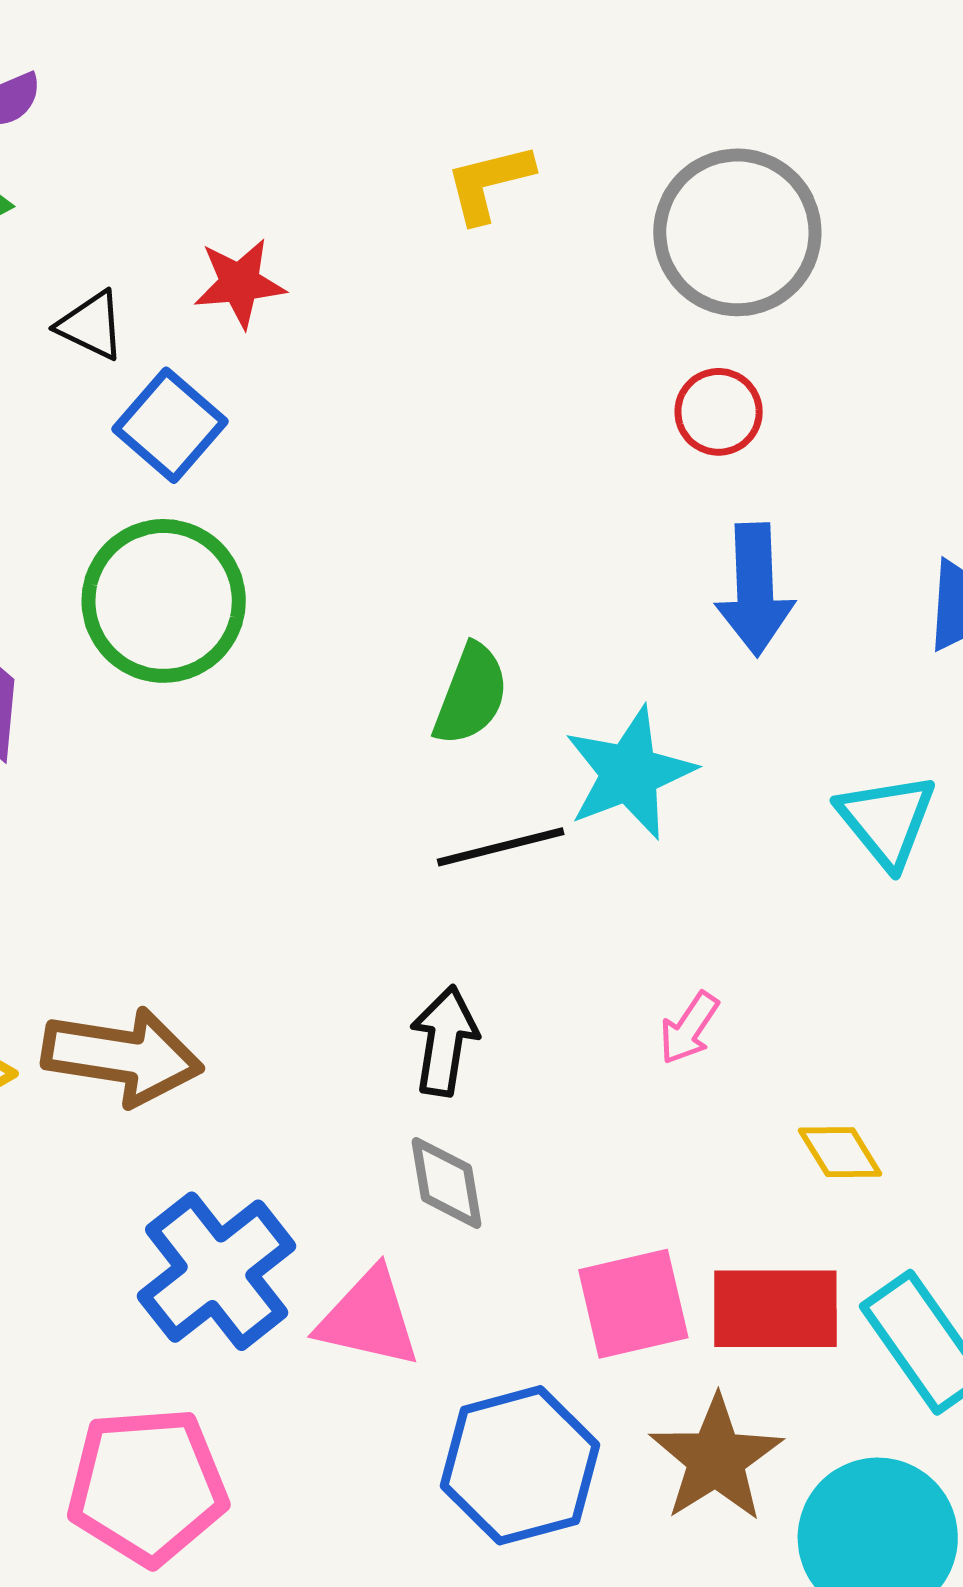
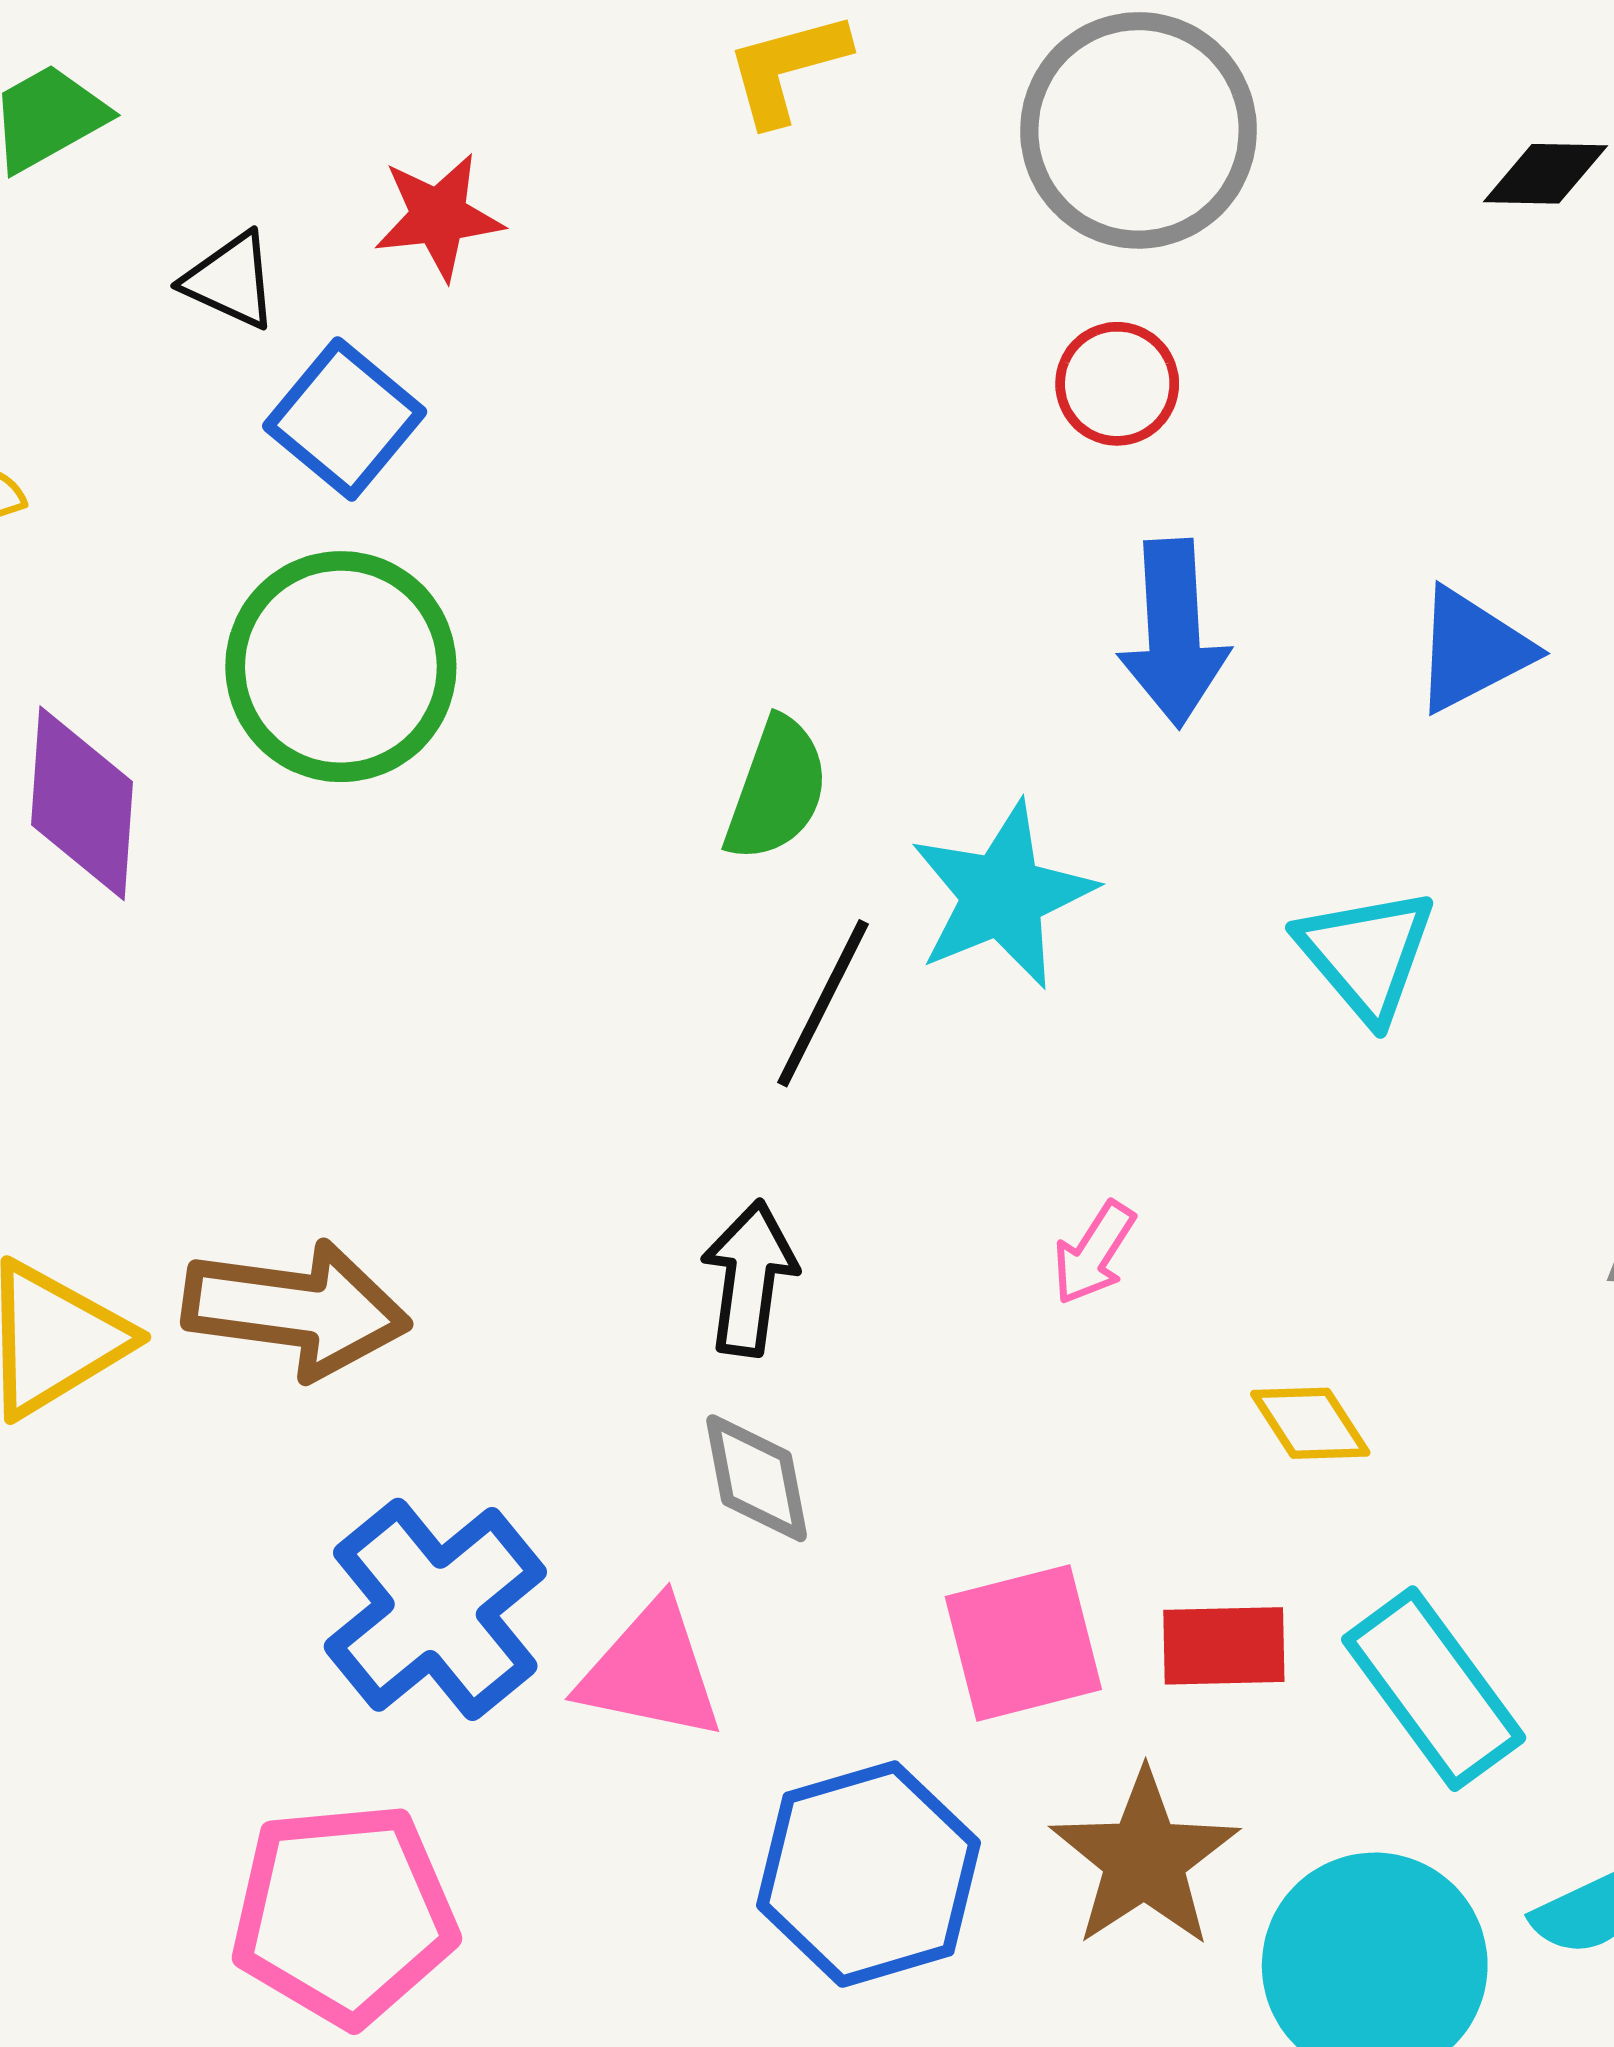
black line: (501, 847) -> (823, 1003), turned -48
red rectangle: (775, 1309) -> (1224, 1646), size x0.7

